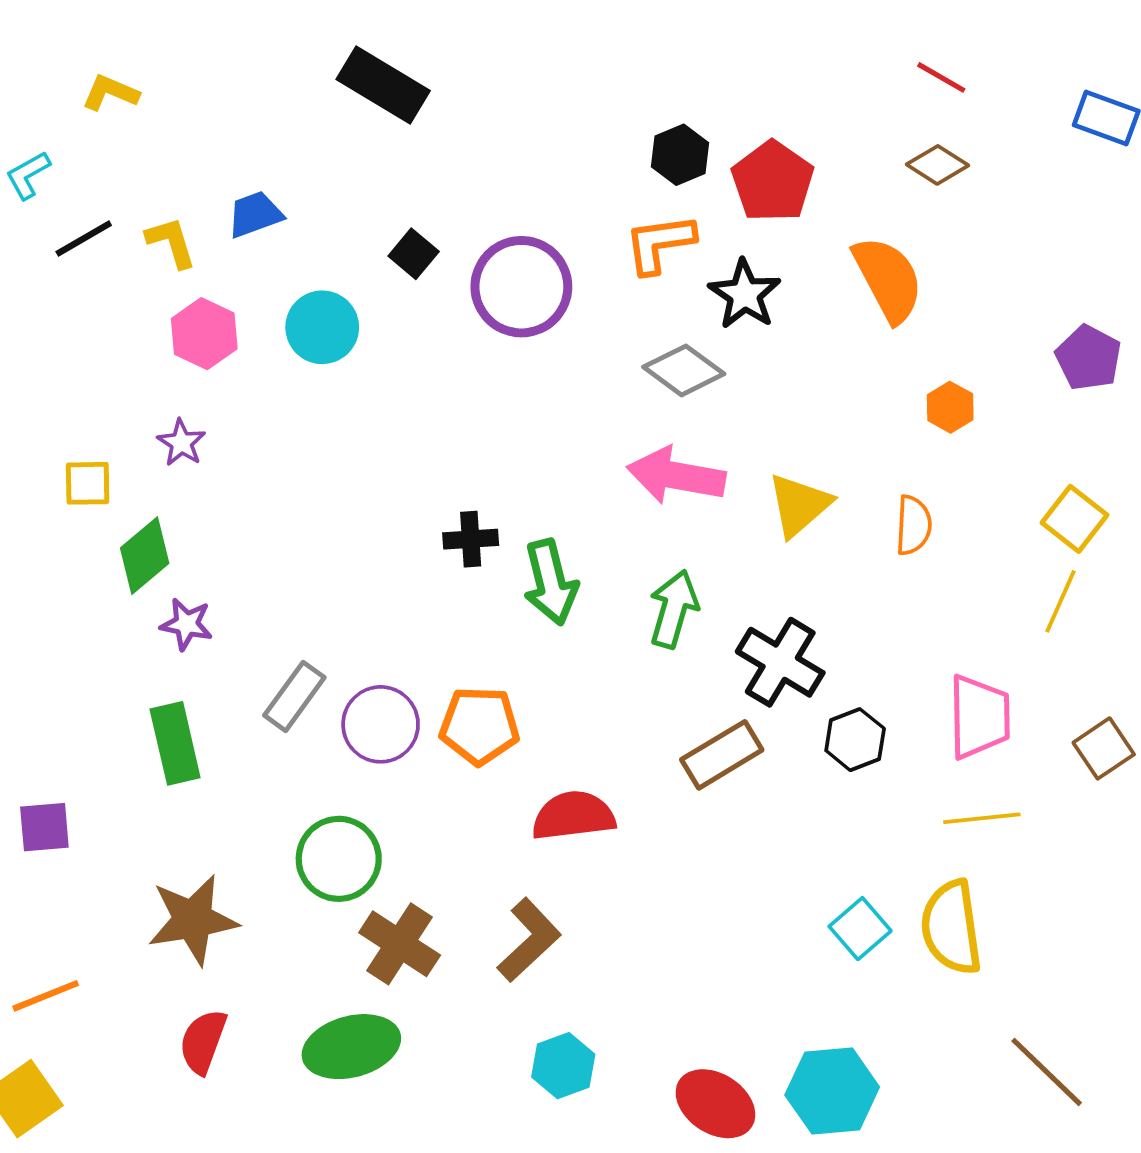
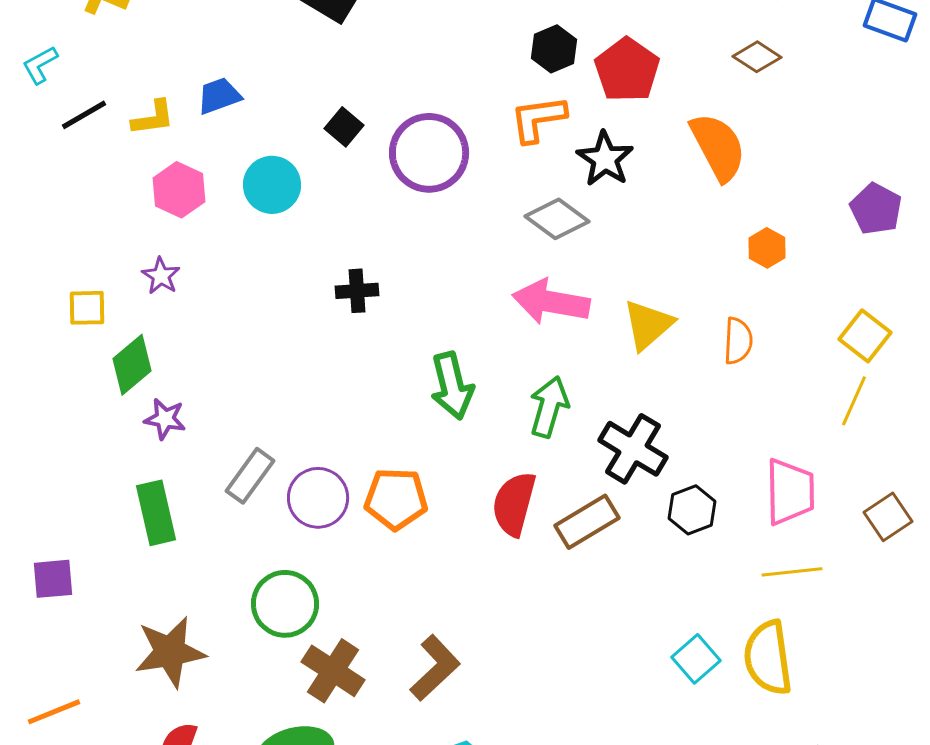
yellow L-shape: (171, 242) -> (153, 118), turned 99
black cross: (471, 539) -> (357, 291), moved
red semicircle: (573, 816) -> (514, 504), moved, turned -68

